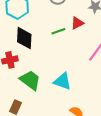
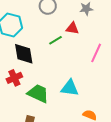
red triangle: (77, 23) -> (72, 28), turned 48

